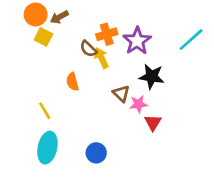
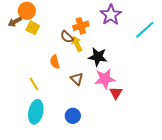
brown arrow: (59, 17) -> (15, 22), moved
purple star: (137, 41) -> (111, 15), moved
black star: (152, 76) -> (98, 57), moved
brown triangle: (121, 94) -> (77, 79), moved
pink star: (138, 104) -> (105, 79), size x1.5

